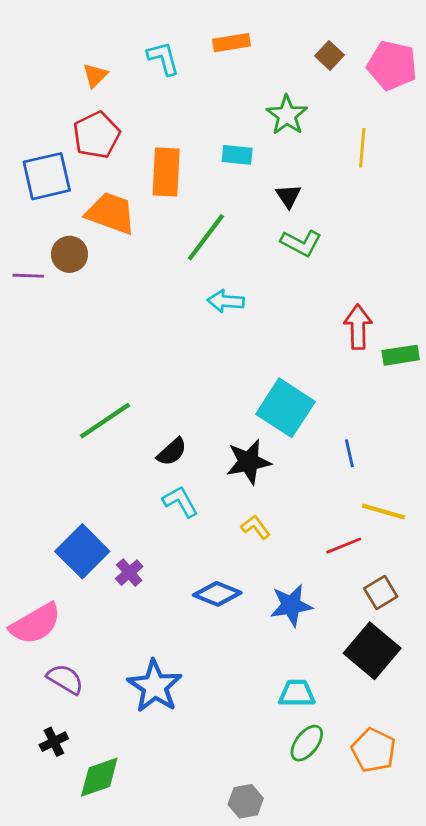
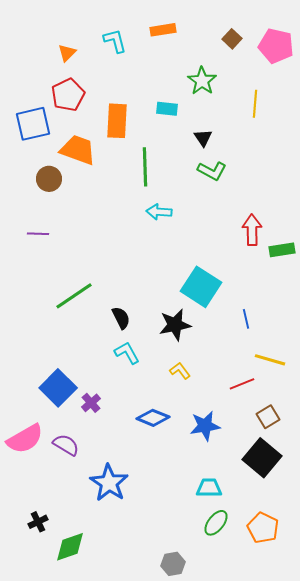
green line: (206, 237) -> (145, 167), turned -39
purple line: (28, 276) -> (38, 234), moved
black semicircle: (172, 452) -> (121, 318), turned -75
purple semicircle: (65, 679) -> (66, 445), moved

